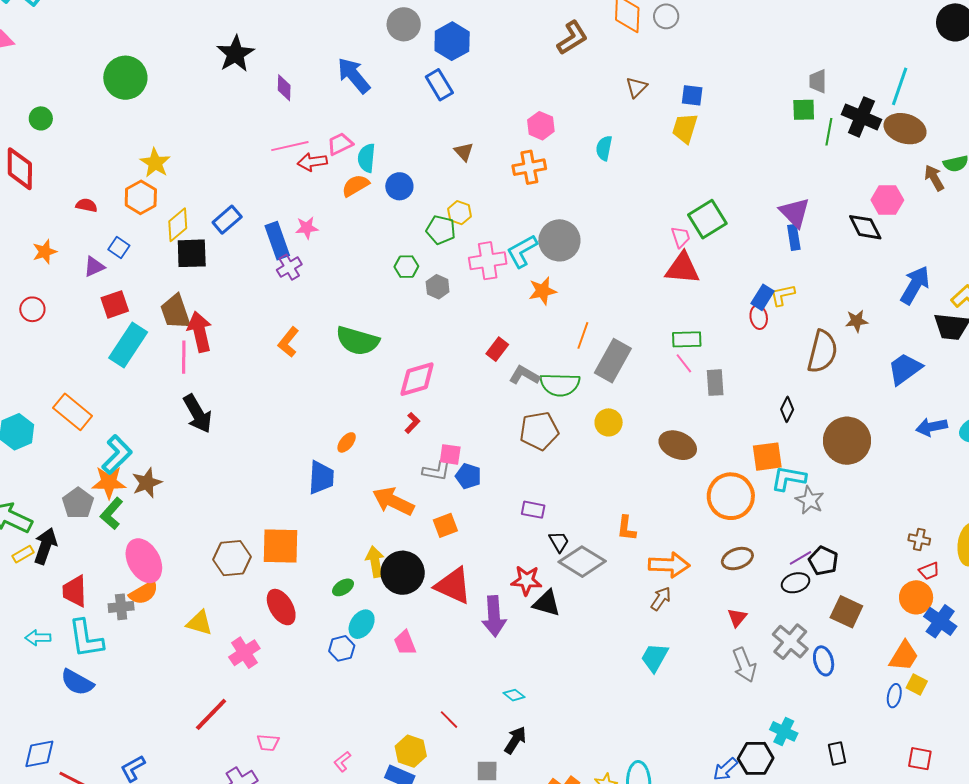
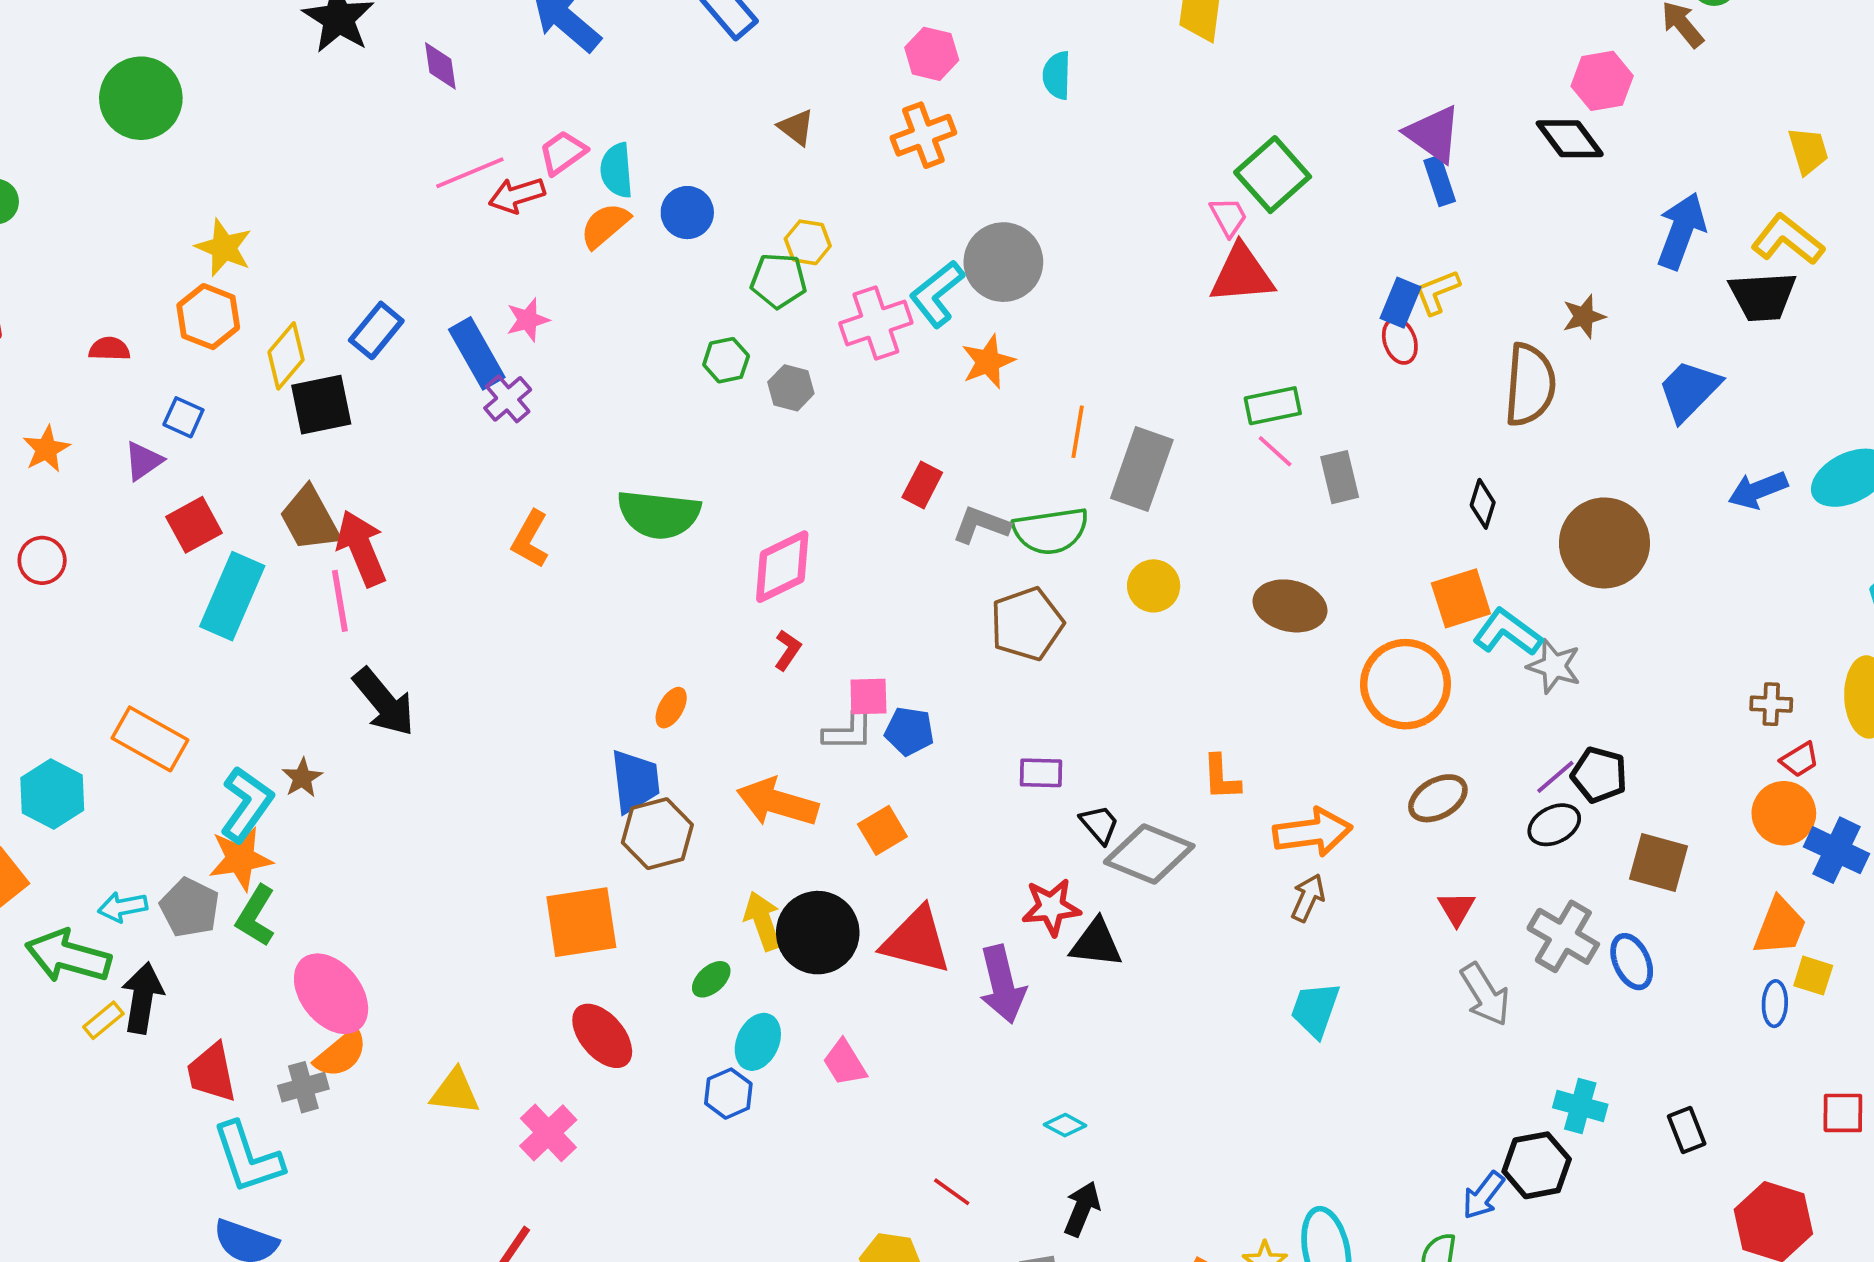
cyan L-shape: (789, 478) -> (1508, 632), turned 36
brown star: (147, 483) -> (302, 778), moved, size x0.7
brown hexagon: (232, 558) -> (657, 834), moved
cyan arrow: (38, 638) -> (123, 907), moved

